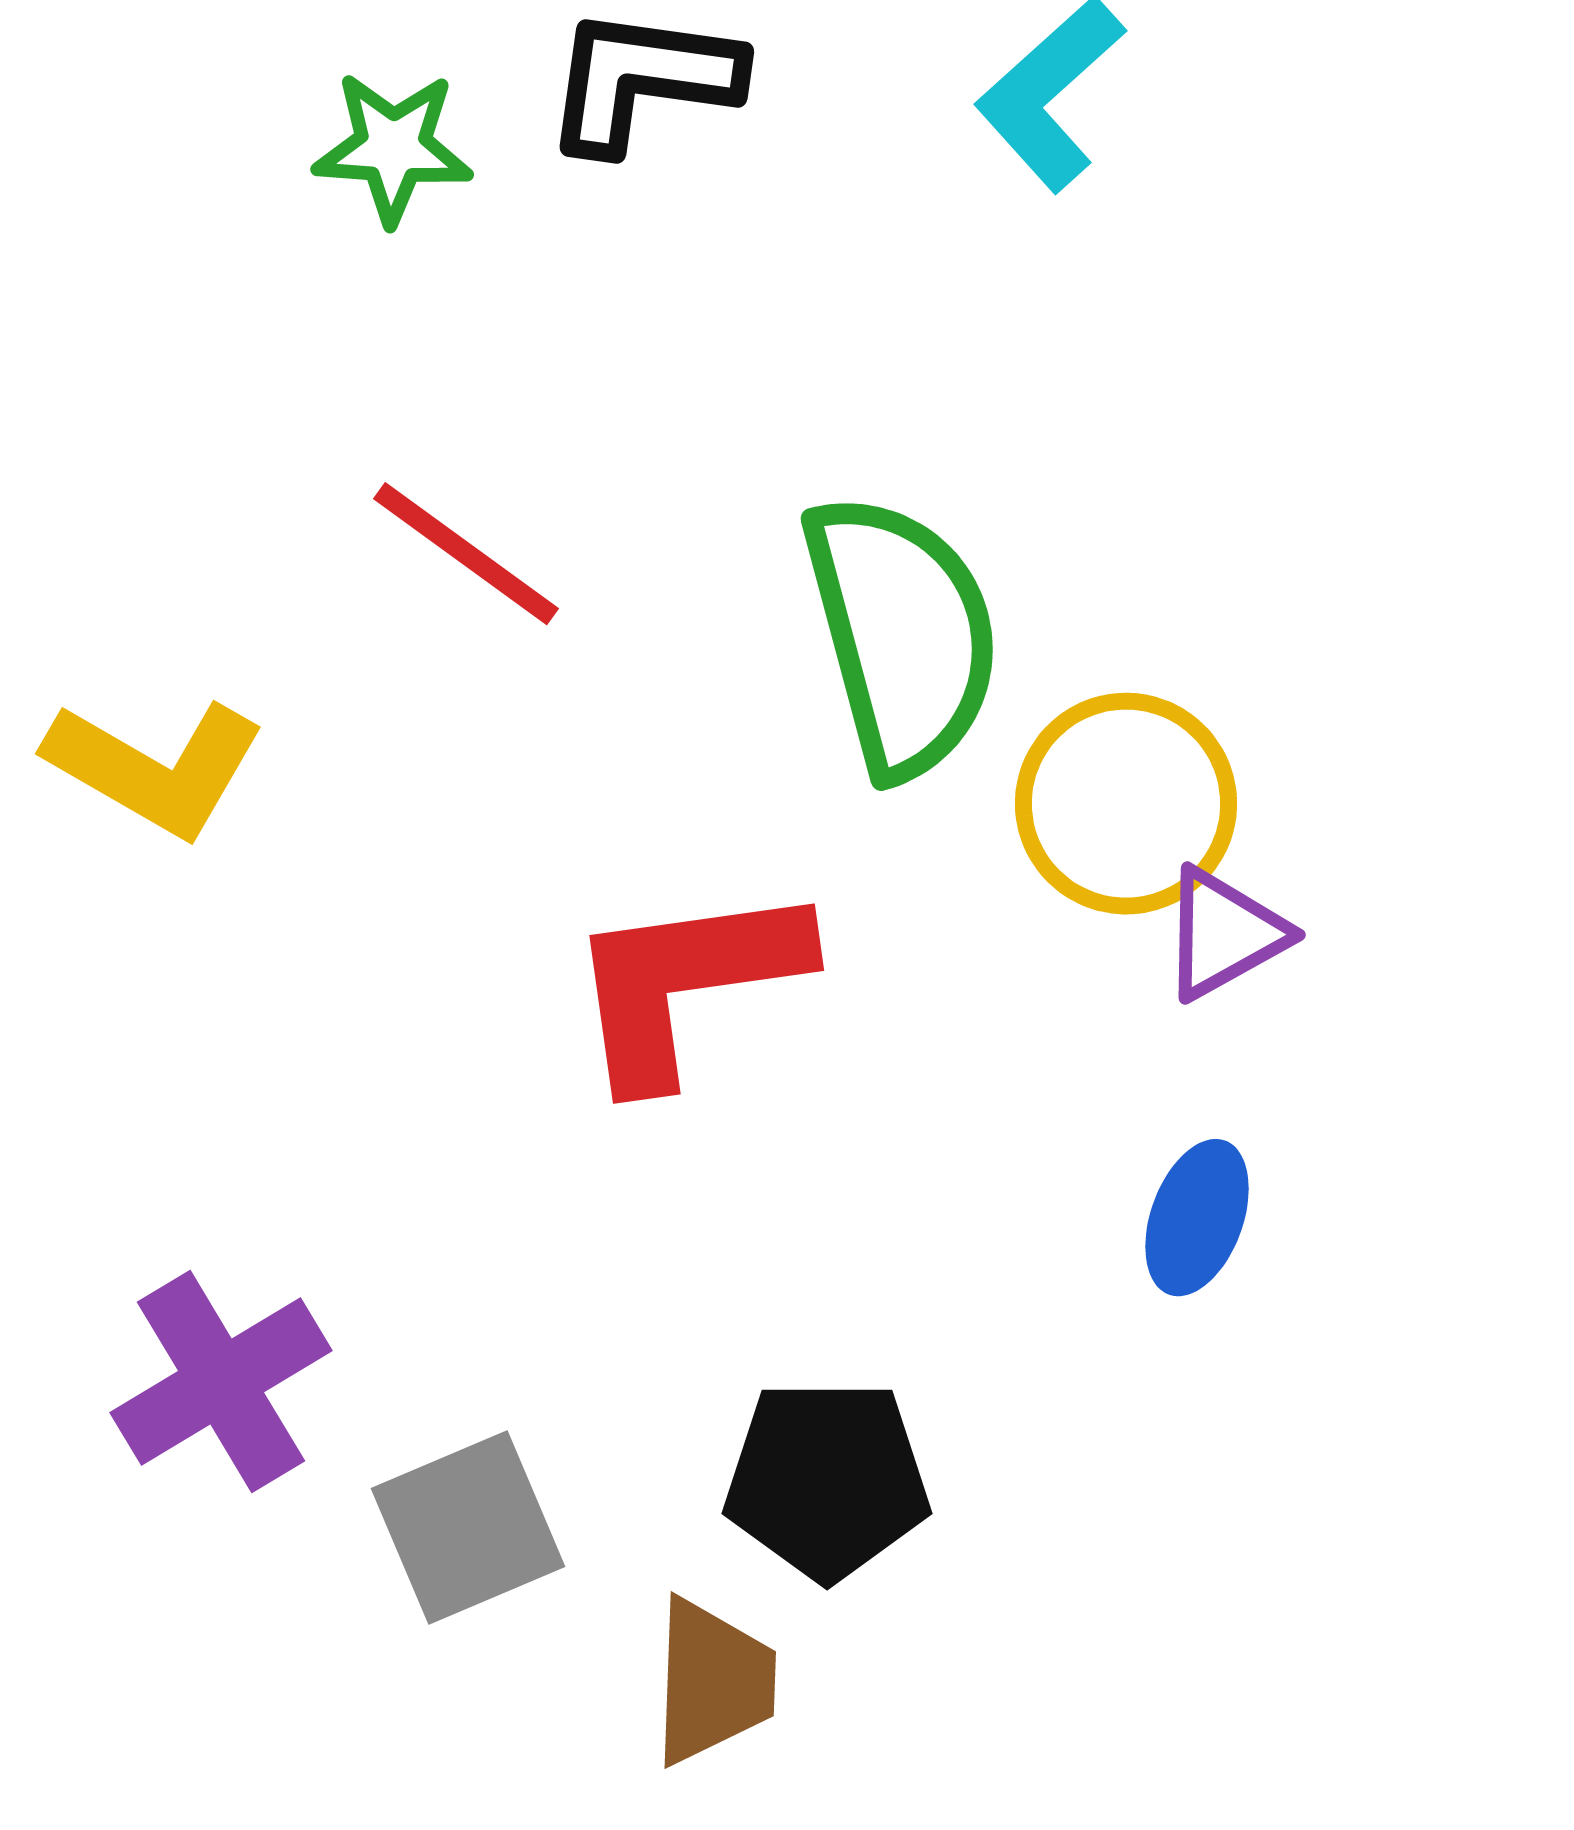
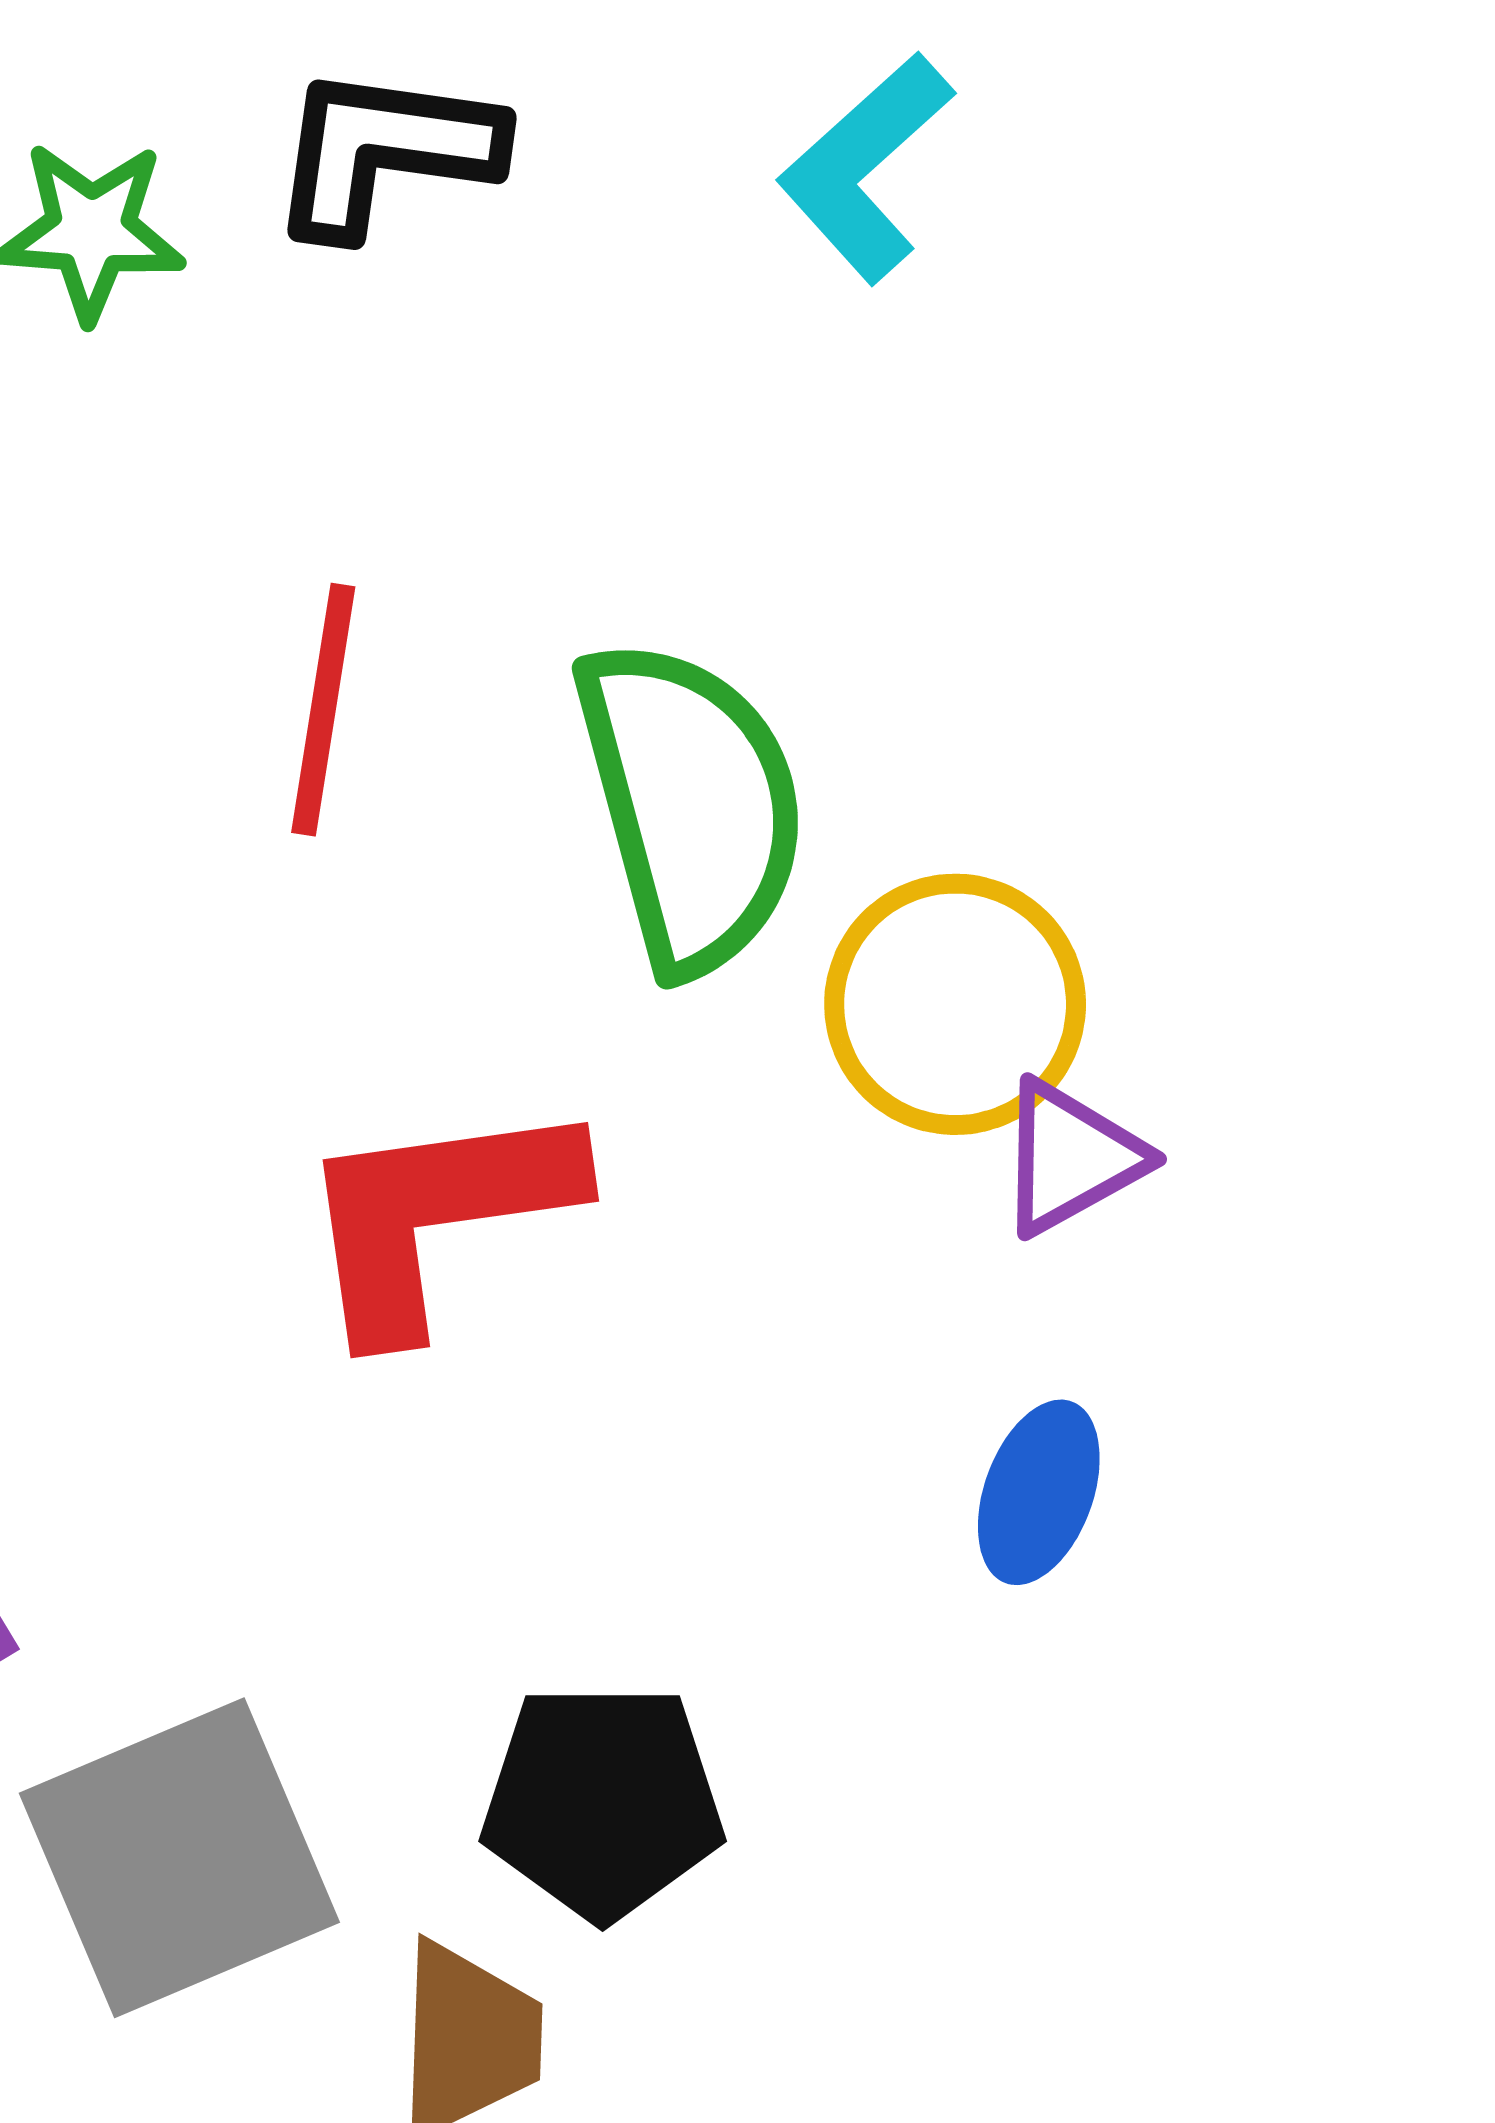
red line: (466, 554) -> (323, 710), moved, turned 63
gray square: (468, 1528) -> (179, 1858), size x1.4

